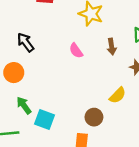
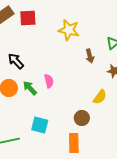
pink semicircle: (76, 51) -> (49, 81), moved, turned -152
green arrow: (24, 105) -> (30, 88), moved

